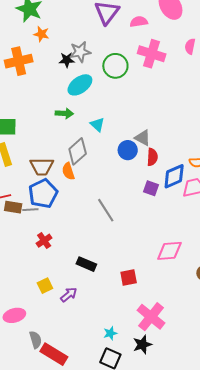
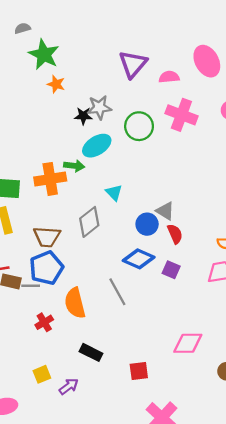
orange cross: (19, 61) -> (50, 179), moved
green arrow: (64, 113) -> (74, 166), moved
red semicircle: (152, 157) -> (175, 234), turned -30
orange semicircle: (68, 171) -> (75, 303), moved, size x1.5
blue diamond: (174, 176) -> (139, 259), moved, turned 44

